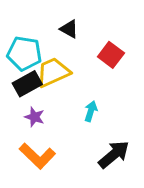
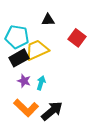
black triangle: (69, 29) -> (48, 20), turned -32
cyan arrow: (91, 111) -> (41, 83), moved
black arrow: (114, 154) -> (52, 111), moved

